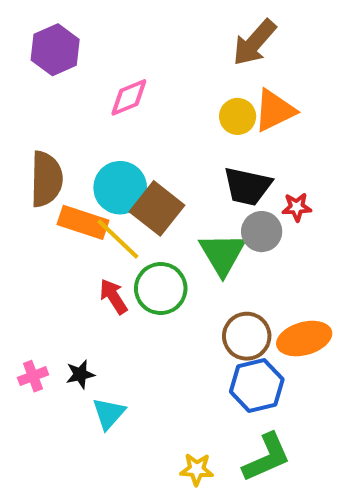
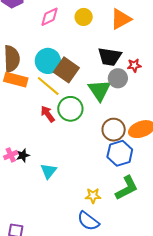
yellow circle: (238, 116) -> (84, 17), moved
orange rectangle: (83, 222) -> (16, 80), moved
black star: (80, 374) -> (23, 155), moved

